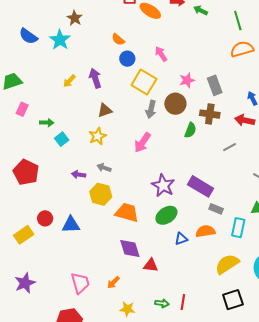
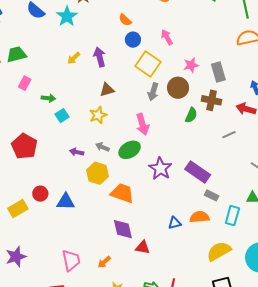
pink arrow: (142, 142) -> (142, 124), turned -55
green ellipse: (166, 215) -> (130, 150), moved

